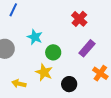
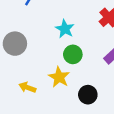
cyan star: (35, 37) -> (65, 29), moved

